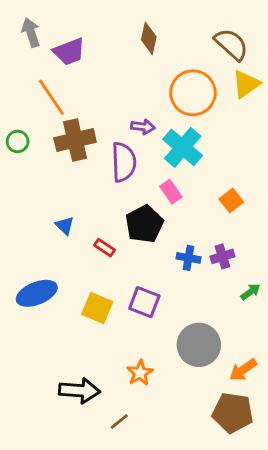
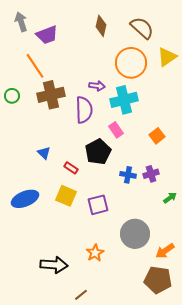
brown semicircle: (231, 44) -> (142, 28), moved
cyan cross: (183, 147) -> (124, 100), turned 36
purple square: (144, 302) -> (98, 205), turned -35
yellow square: (97, 308) -> (66, 196), moved
brown line: (119, 422) -> (81, 295), moved

